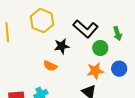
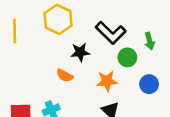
orange star: (95, 71) -> (107, 81), moved

